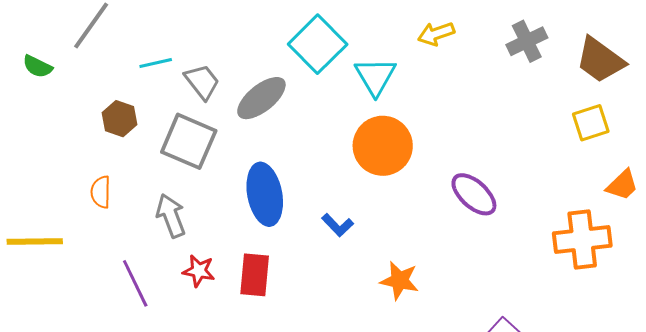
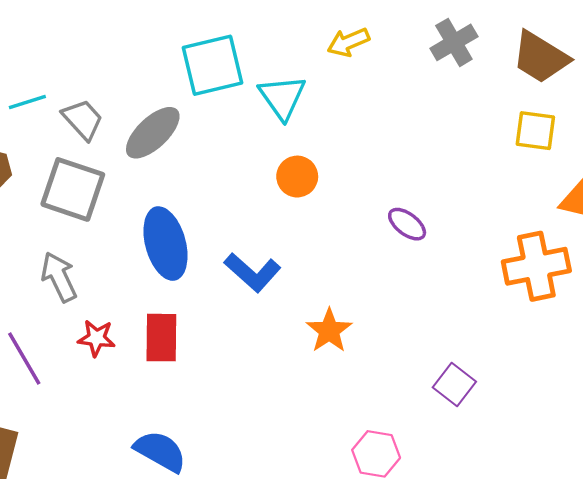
cyan square: (318, 44) -> (213, 65), turned 36
yellow square: (591, 123) -> (535, 131), turned 30
orange circle: (383, 146) -> (297, 177), size x0.6
purple ellipse: (474, 194) -> (407, 224), size x0.7
blue L-shape: (338, 225) -> (253, 272), size x1.5
orange star: (400, 281) -> (329, 331), turned 30

